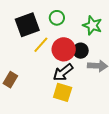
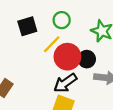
black square: (27, 25) -> (27, 26), size x0.7
yellow line: (41, 45) -> (52, 44), moved

